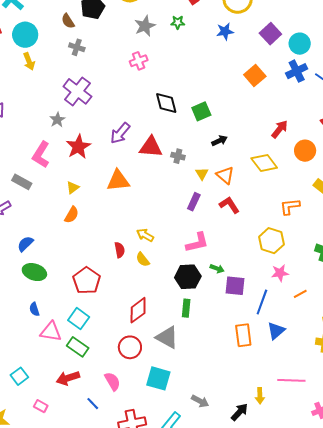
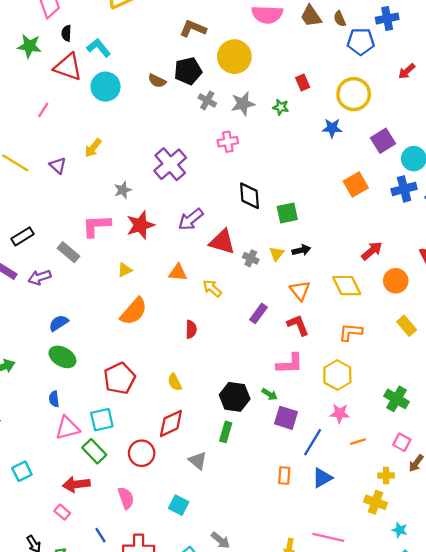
brown semicircle: (68, 21) -> (157, 81), turned -42
gray cross: (77, 47) -> (207, 100), moved
yellow arrow: (29, 61) -> (93, 148), moved, turned 48
purple cross: (77, 91) -> (170, 164), moved
pink L-shape: (41, 155) -> (96, 226), turned 44
yellow triangle: (202, 174) -> (277, 254), moved
orange triangle: (118, 181) -> (178, 273), size x0.7
orange L-shape: (290, 207) -> (351, 332), moved
orange semicircle: (72, 215) -> (134, 311), moved, size x1.5
yellow arrow: (145, 235) -> (212, 288), moved
pink L-shape: (197, 243) -> (290, 364), moved
red semicircle: (120, 250) -> (191, 329), moved
yellow semicircle: (143, 259) -> (175, 382), moved
cyan square: (79, 319) -> (102, 420), turned 30
pink triangle: (51, 332) -> (68, 428), turned -35
orange rectangle: (243, 335) -> (284, 475), size x0.7
gray triangle: (167, 337) -> (198, 461), size x0.7
red circle: (130, 347) -> (142, 453), moved
cyan square: (158, 378) -> (179, 505), size x0.7
blue line: (93, 404) -> (101, 535), moved
pink rectangle: (41, 406) -> (62, 512), moved

